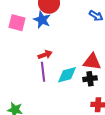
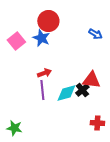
pink square: (17, 23) -> (16, 41), turned 36
black cross: (90, 79) -> (82, 90), moved, turned -32

